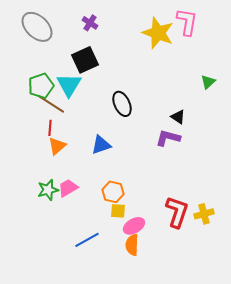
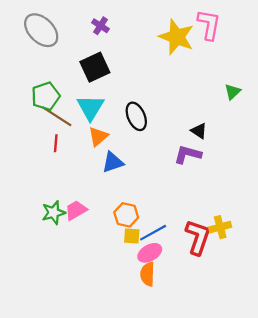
cyan triangle: (69, 85) -> (90, 107), moved
orange triangle: (57, 146) -> (98, 136), moved
yellow cross: (204, 214) -> (220, 227), moved
blue line: (87, 240) -> (153, 233), moved

